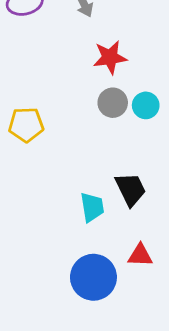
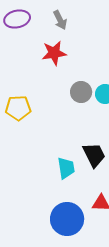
red star: (110, 57) -> (54, 53), moved

